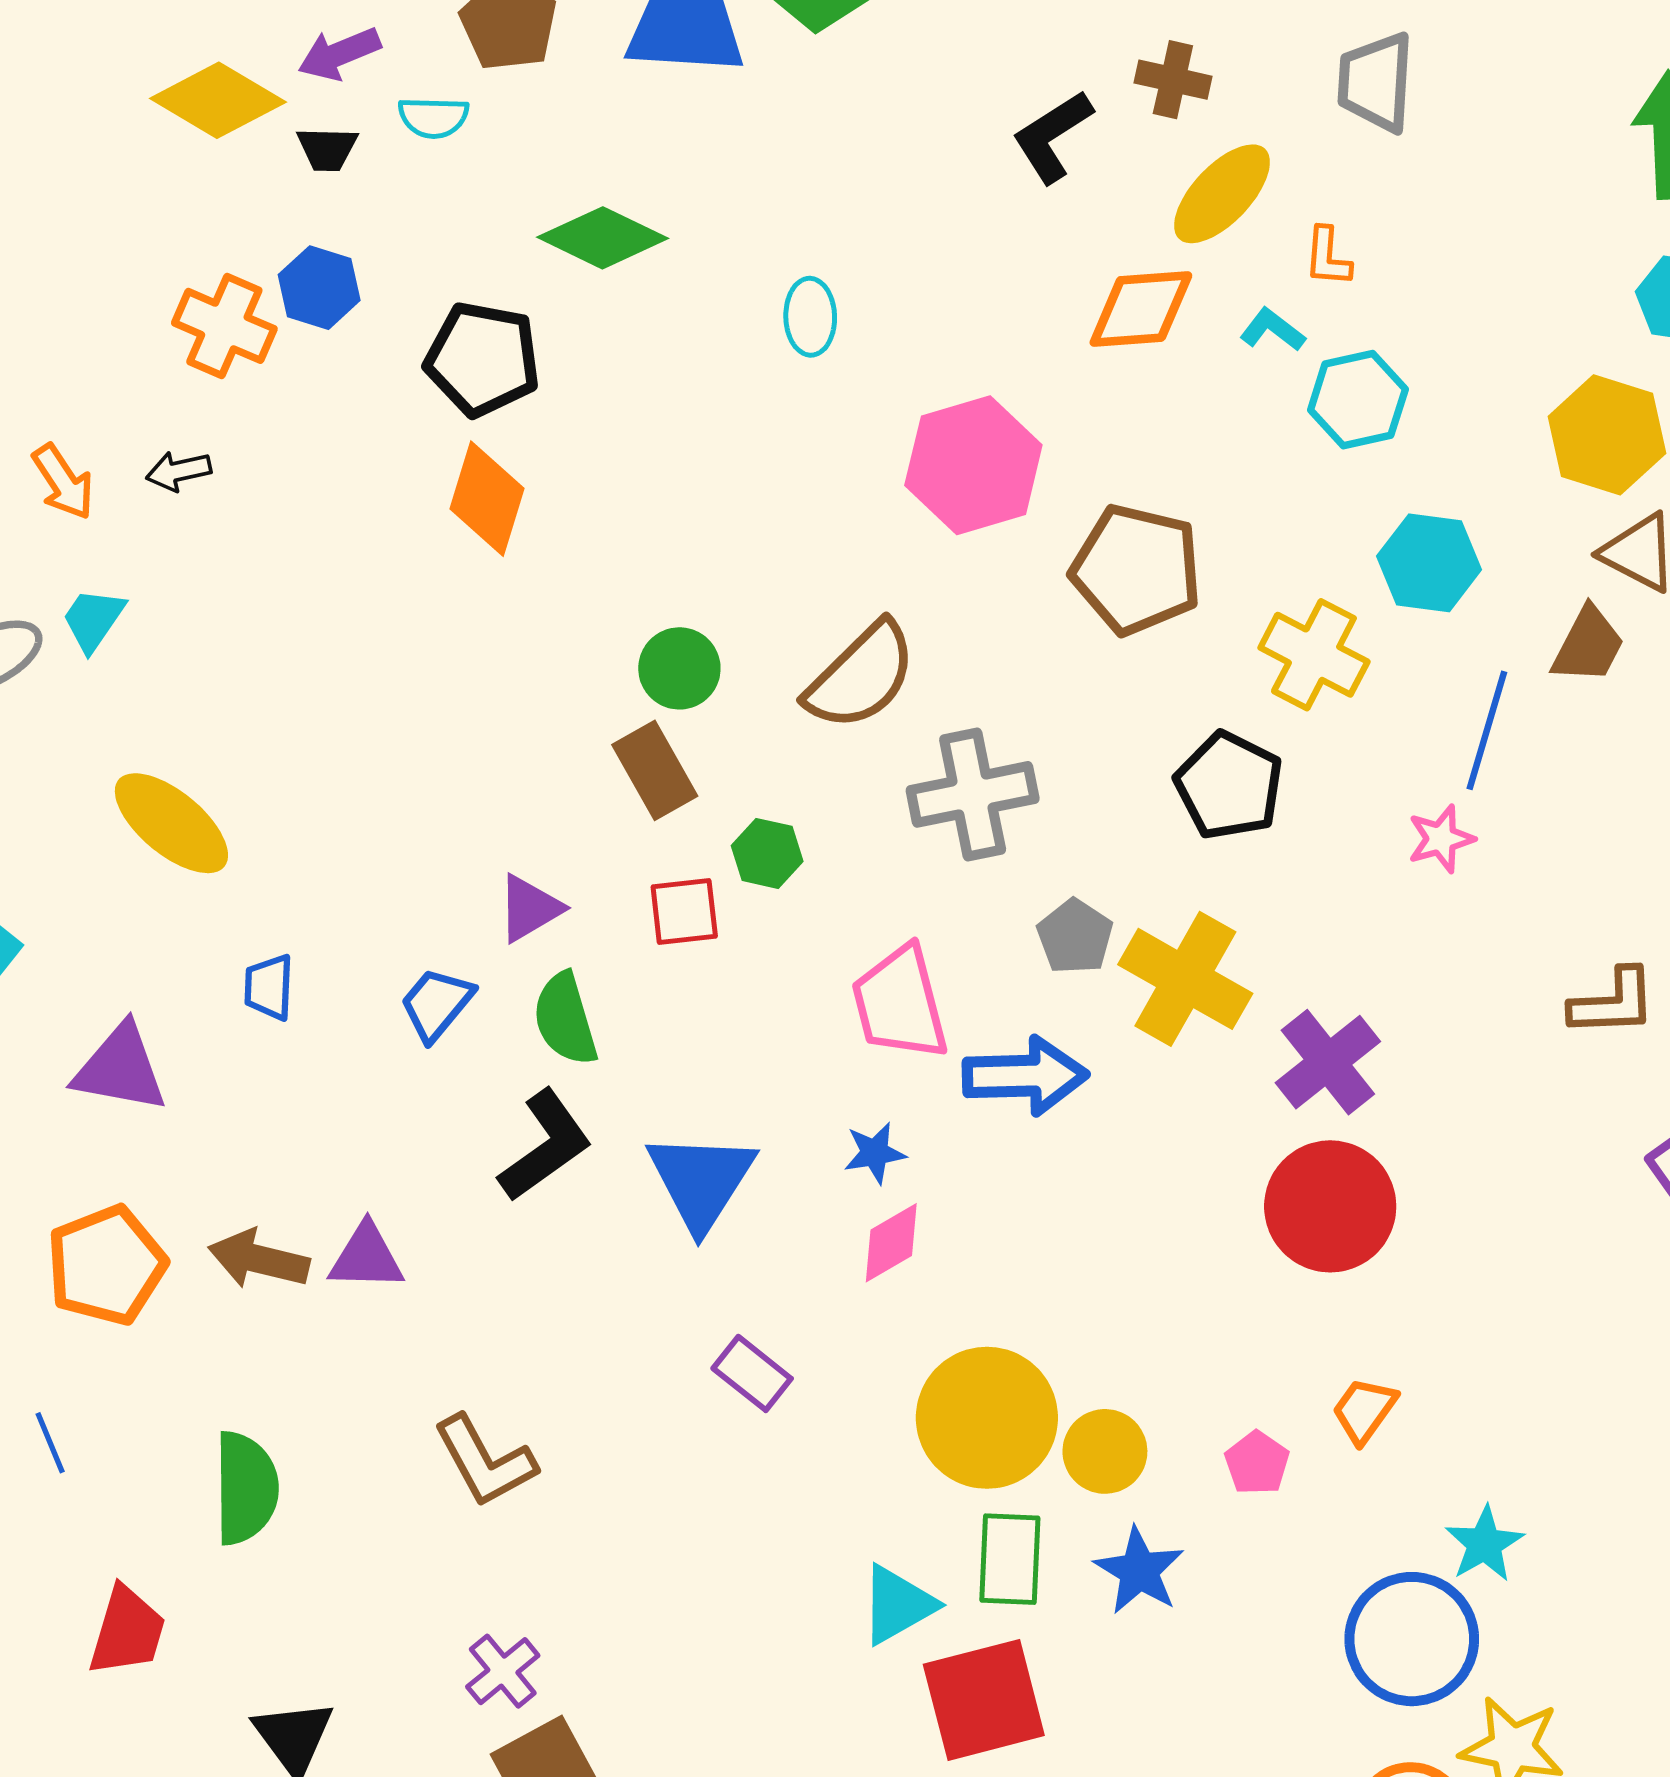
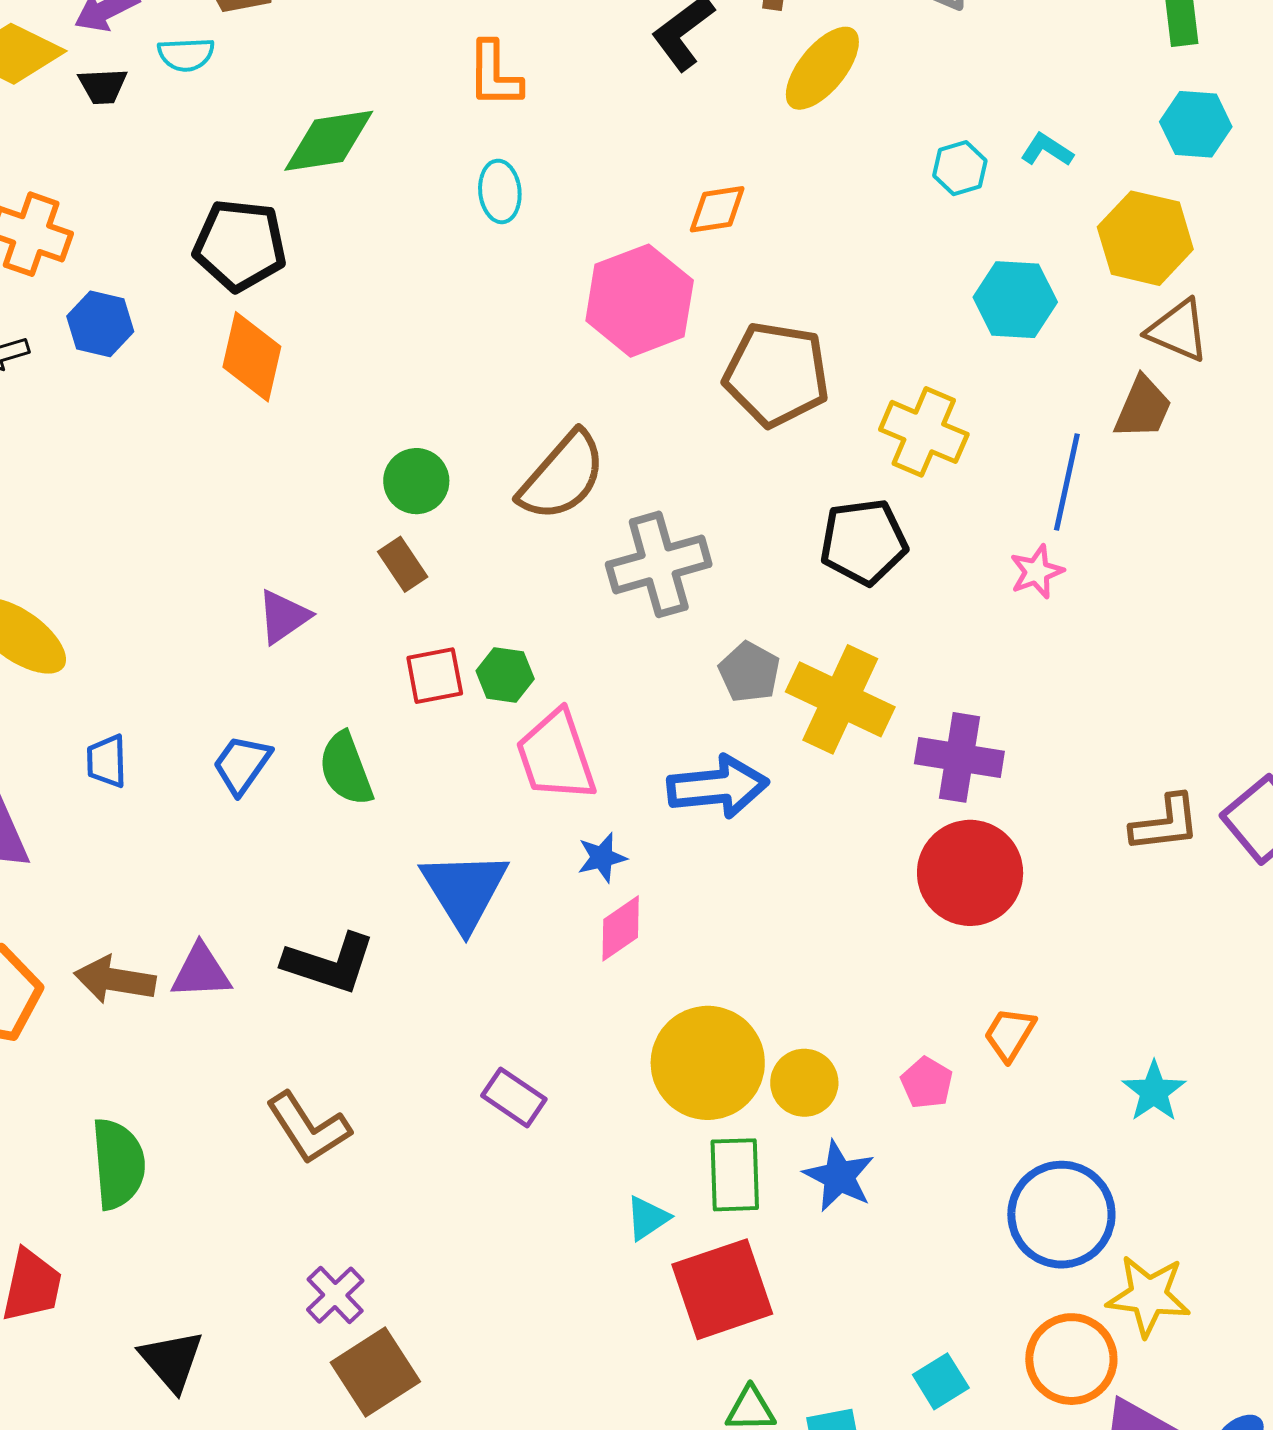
green diamond: (603, 238) -> (329, 141), turned -30
orange L-shape: (1328, 257) -> (494, 74), moved, size x1.4
blue hexagon: (319, 288) -> (100, 324), moved
orange diamond: (1141, 309) -> (717, 209), moved, size x0.7
cyan L-shape: (1272, 330) -> (1047, 150), moved
cyan hexagon: (1358, 400) -> (960, 168), moved, size x0.7
cyan hexagon: (1429, 563) -> (1015, 300), moved
brown rectangle: (655, 770) -> (403, 564), size x0.7
black pentagon: (1229, 786) -> (864, 542), turned -30
green hexagon: (767, 853) -> (505, 675), moved
purple triangle: (529, 908) -> (283, 617), moved
pink trapezoid: (900, 1003) -> (556, 756), moved
brown L-shape: (1613, 1003) -> (1165, 823), moved
purple cross: (1328, 1062) -> (959, 757), turned -38
black L-shape: (545, 1146) -> (329, 963), moved, turned 58
purple rectangle: (752, 1373) -> (514, 1097), moved
cyan star: (1484, 1544) -> (1154, 1091), moved
cyan triangle: (898, 1605) -> (647, 1218), size x0.7

